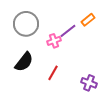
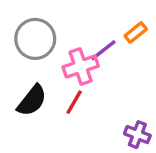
pink cross: (54, 41) -> (81, 66), size x1.5
red line: (53, 73) -> (74, 102), moved

